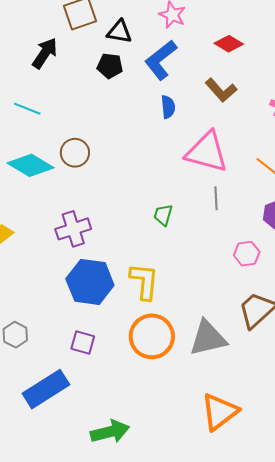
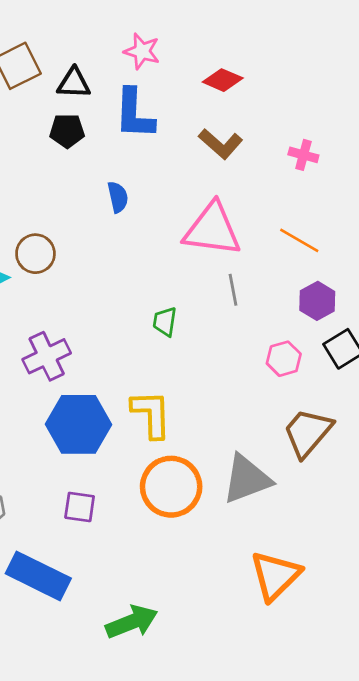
blue L-shape: (161, 60) -> (134, 114), turned -42
blue semicircle: (168, 107) -> (118, 197), moved
blue rectangle: (46, 389) -> (38, 576), turned 66

